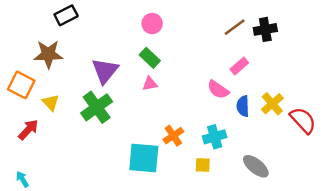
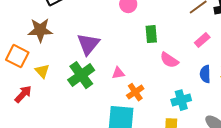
green rectangle: (150, 58) -> (151, 34), moved, turned 42
pink triangle: (150, 84) -> (118, 73), moved
pink semicircle: (218, 90) -> (169, 60), moved
orange cross: (173, 136) -> (135, 92), moved

